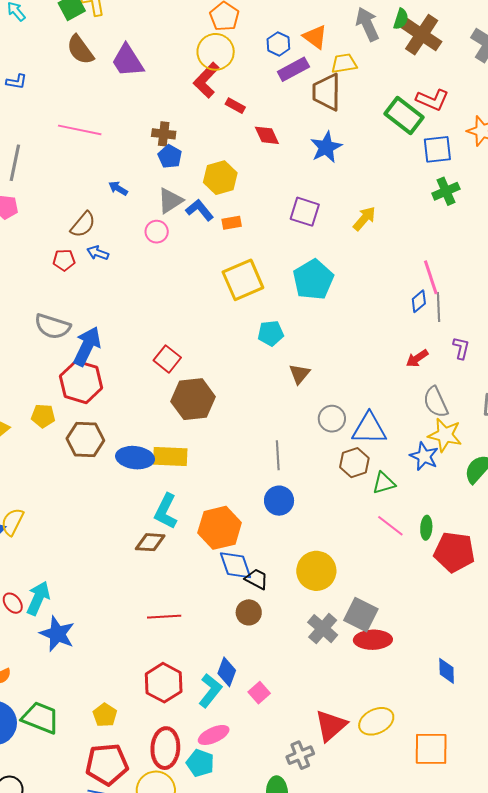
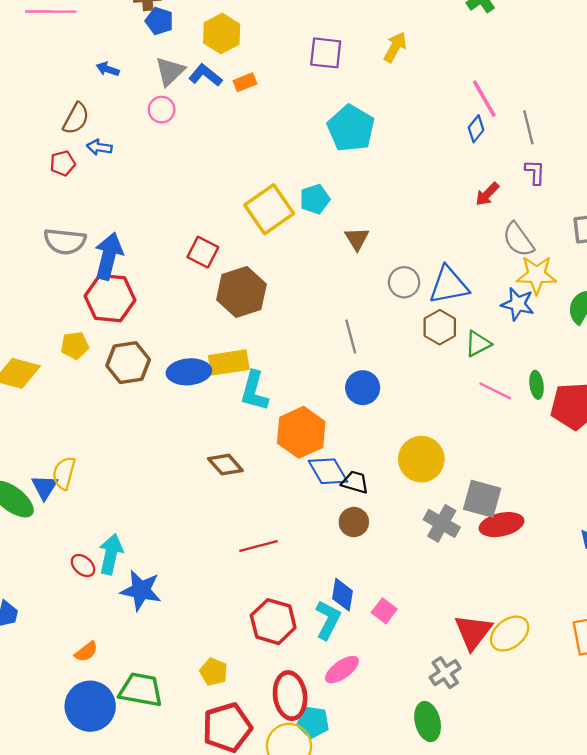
yellow square: (243, 280) -> (269, 209), moved
gray line: (438, 307) -> (528, 127), moved
cyan L-shape: (166, 511) -> (254, 391), moved
brown diamond: (150, 542) -> (225, 465), turned 56
yellow ellipse: (376, 721) -> (510, 634), moved
cyan pentagon: (200, 763) -> (313, 722), moved

